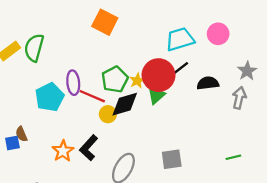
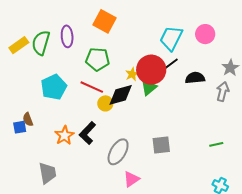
cyan trapezoid: (180, 39) -> (171, 38), turned -48
green pentagon: (115, 79) -> (97, 59), moved, turned 30
purple ellipse: (73, 83) -> (67, 36), moved

